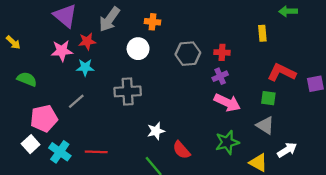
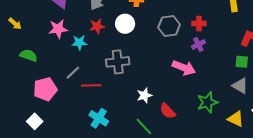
red star: (87, 41) -> (97, 26), moved
pink arrow: (227, 103) -> (184, 68), moved
white square: (31, 144) -> (35, 121), moved
cyan cross: (60, 152) -> (99, 118), moved
red line: (96, 152) -> (91, 85), moved

